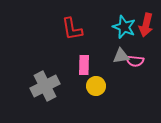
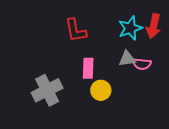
cyan star: (124, 27) -> (130, 28), turned 30

